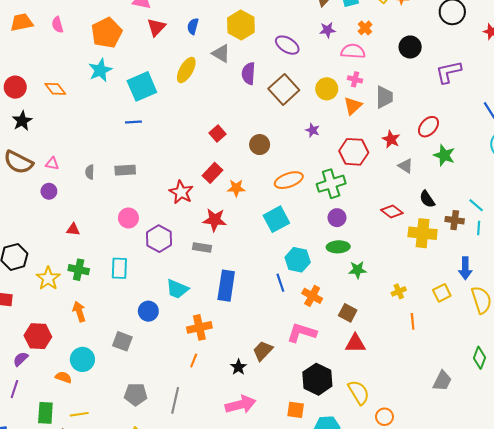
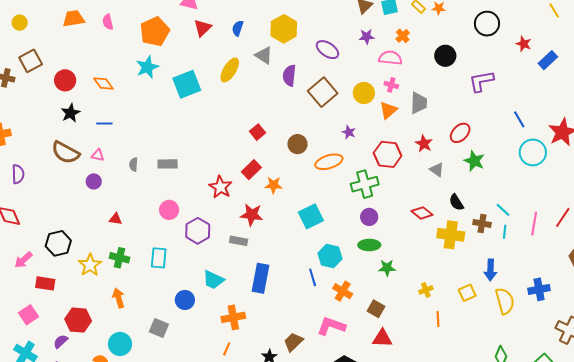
blue line: (133, 122) -> (104, 124), moved
orange ellipse: (289, 180) -> (329, 162), moved

